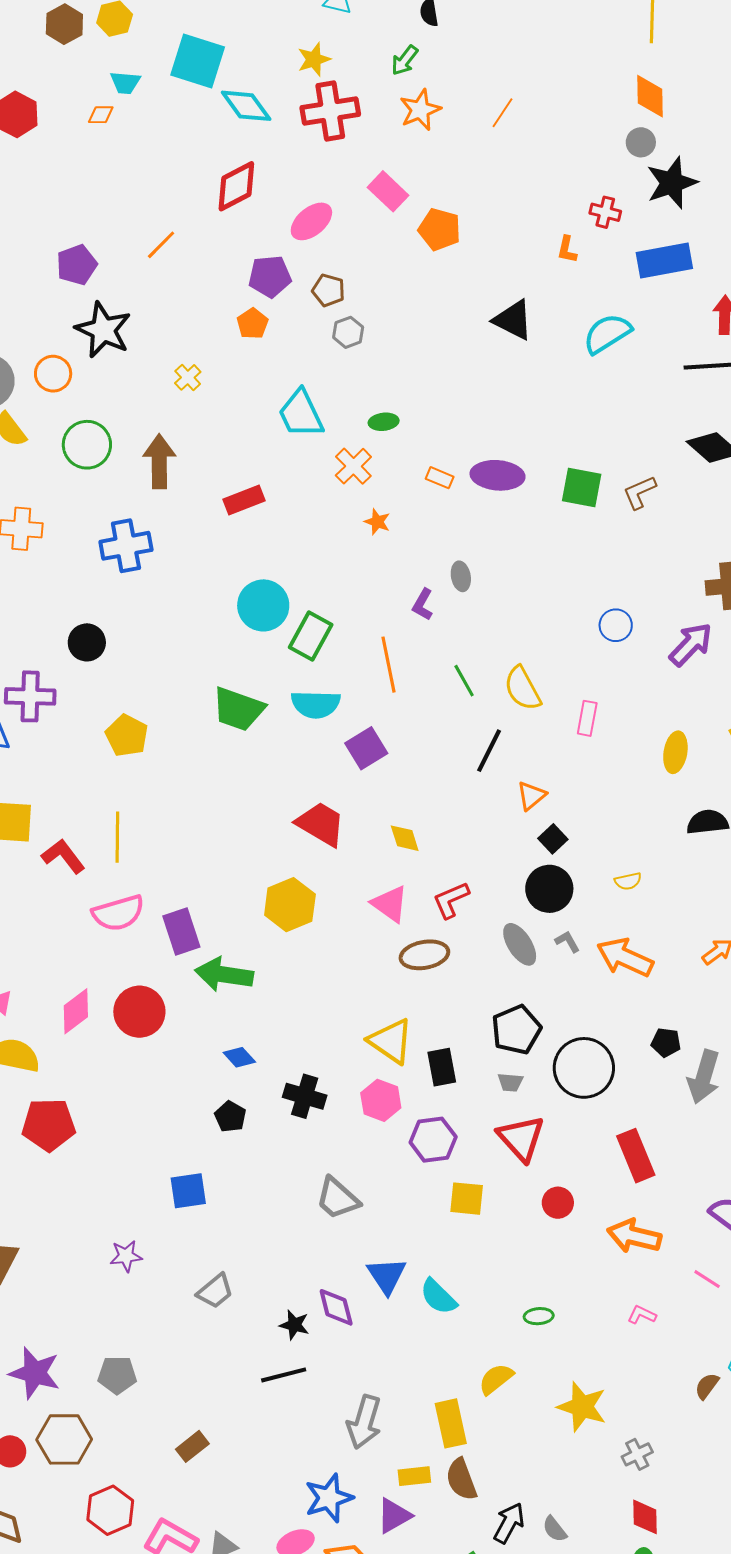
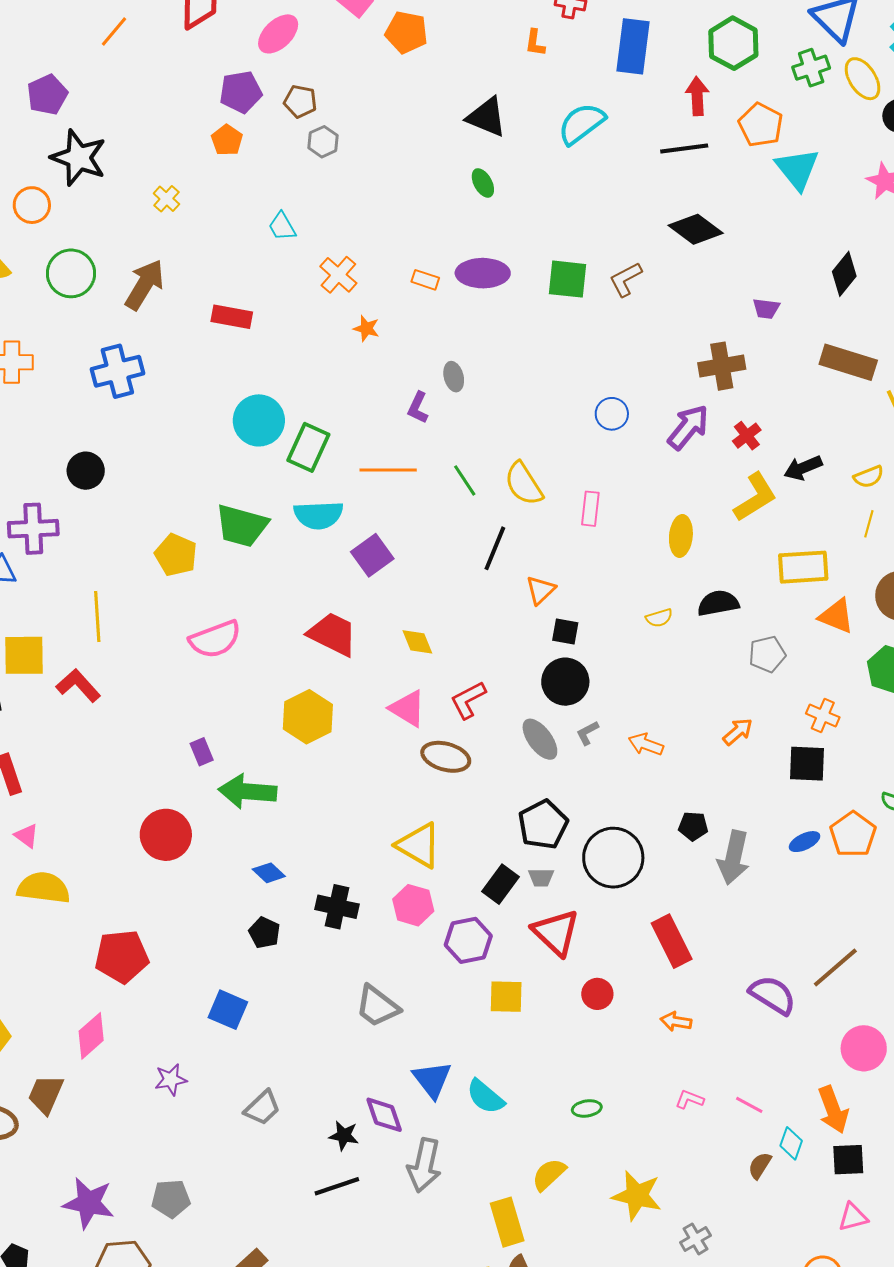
orange line: (161, 245) -> (114, 31), moved
blue rectangle: (664, 260) -> (633, 46), turned -68
cyan trapezoid: (301, 414) -> (282, 226), size x0.6
green ellipse: (384, 422) -> (483, 183), moved, turned 72
brown arrow: (159, 461) -> (144, 285), turned 36
red rectangle: (244, 500) -> (232, 317), turned 36
orange line: (389, 665) -> (388, 470), turned -74
yellow pentagon: (127, 736) -> (176, 555), moved
yellow line: (117, 837) -> (97, 617), moved
black square: (553, 839) -> (565, 631), turned -32
yellow semicircle: (628, 881) -> (659, 618), moved
pink semicircle: (118, 913) -> (215, 639), moved
purple rectangle: (181, 931) -> (202, 752), size x0.6
gray L-shape: (567, 942) -> (587, 733), turned -84
brown ellipse: (424, 955) -> (446, 757), turned 30
orange arrow: (625, 957) -> (646, 744), size x0.6
pink diamond: (76, 1011) -> (91, 1036), moved
black rectangle: (442, 1067) -> (501, 884), moved, turned 51
red pentagon: (49, 1125) -> (122, 956), moved
blue square: (188, 1191) -> (228, 1010), turned 36
orange arrow: (634, 1236) -> (676, 1021), size x0.6
pink line: (707, 1279) -> (749, 1105), moved
gray arrow: (364, 1422) -> (424, 1165), moved

